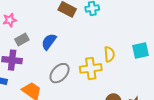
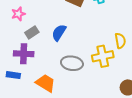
gray ellipse: (60, 73) -> (72, 63), turned 60

